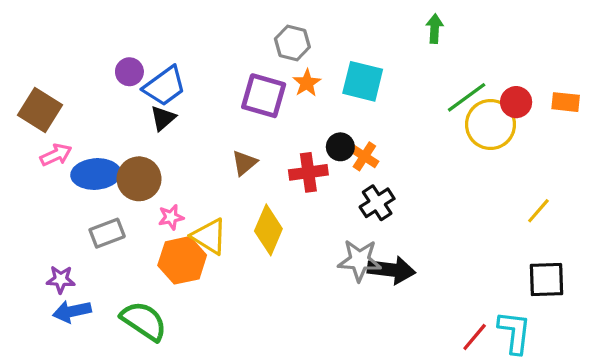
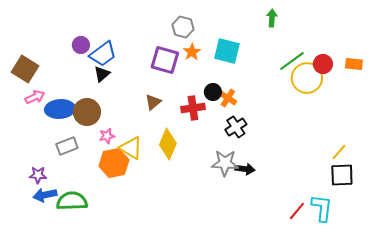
yellow line: (538, 211) -> (339, 152), moved
black arrow: (391, 270) -> (245, 169), size x0.7
green semicircle: (144, 321) -> (72, 201), moved, turned -36

